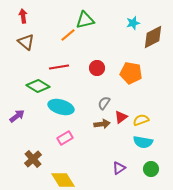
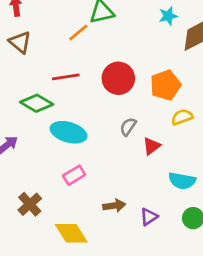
red circle: (97, 68) -> (118, 78), size x1.5
orange pentagon: (131, 73) -> (165, 85), turned -30
yellow semicircle: (141, 120) -> (182, 117), moved
brown arrow: (102, 124) -> (114, 206), moved

